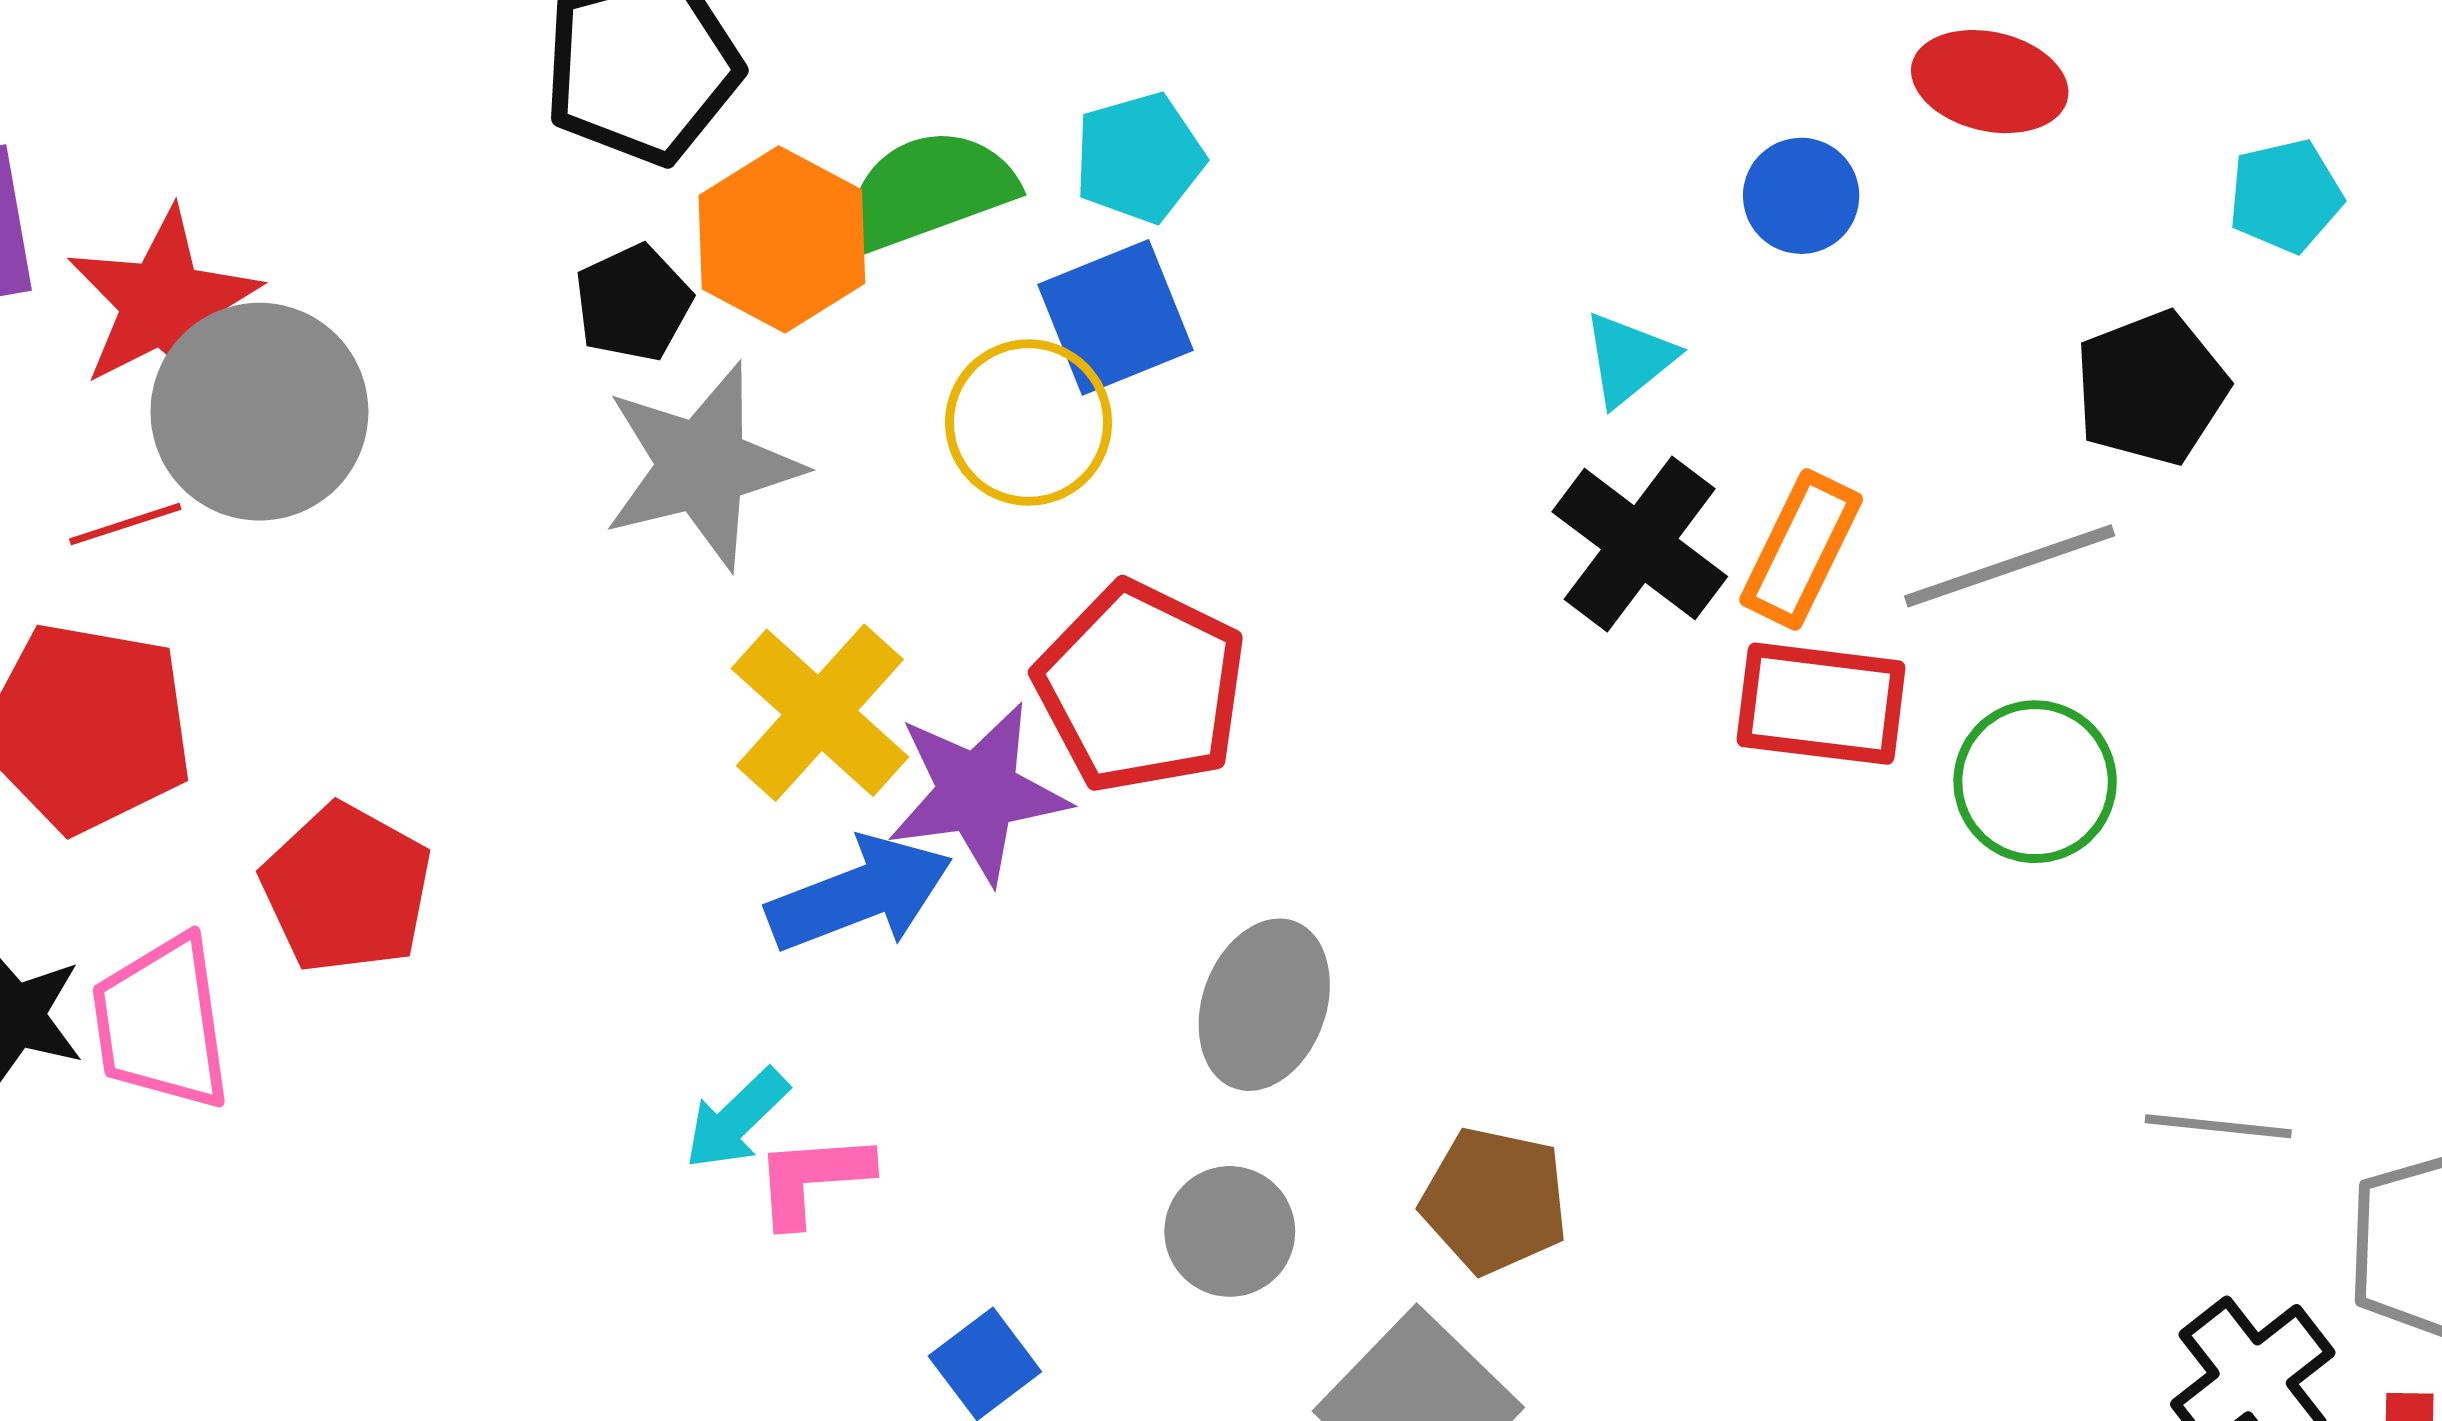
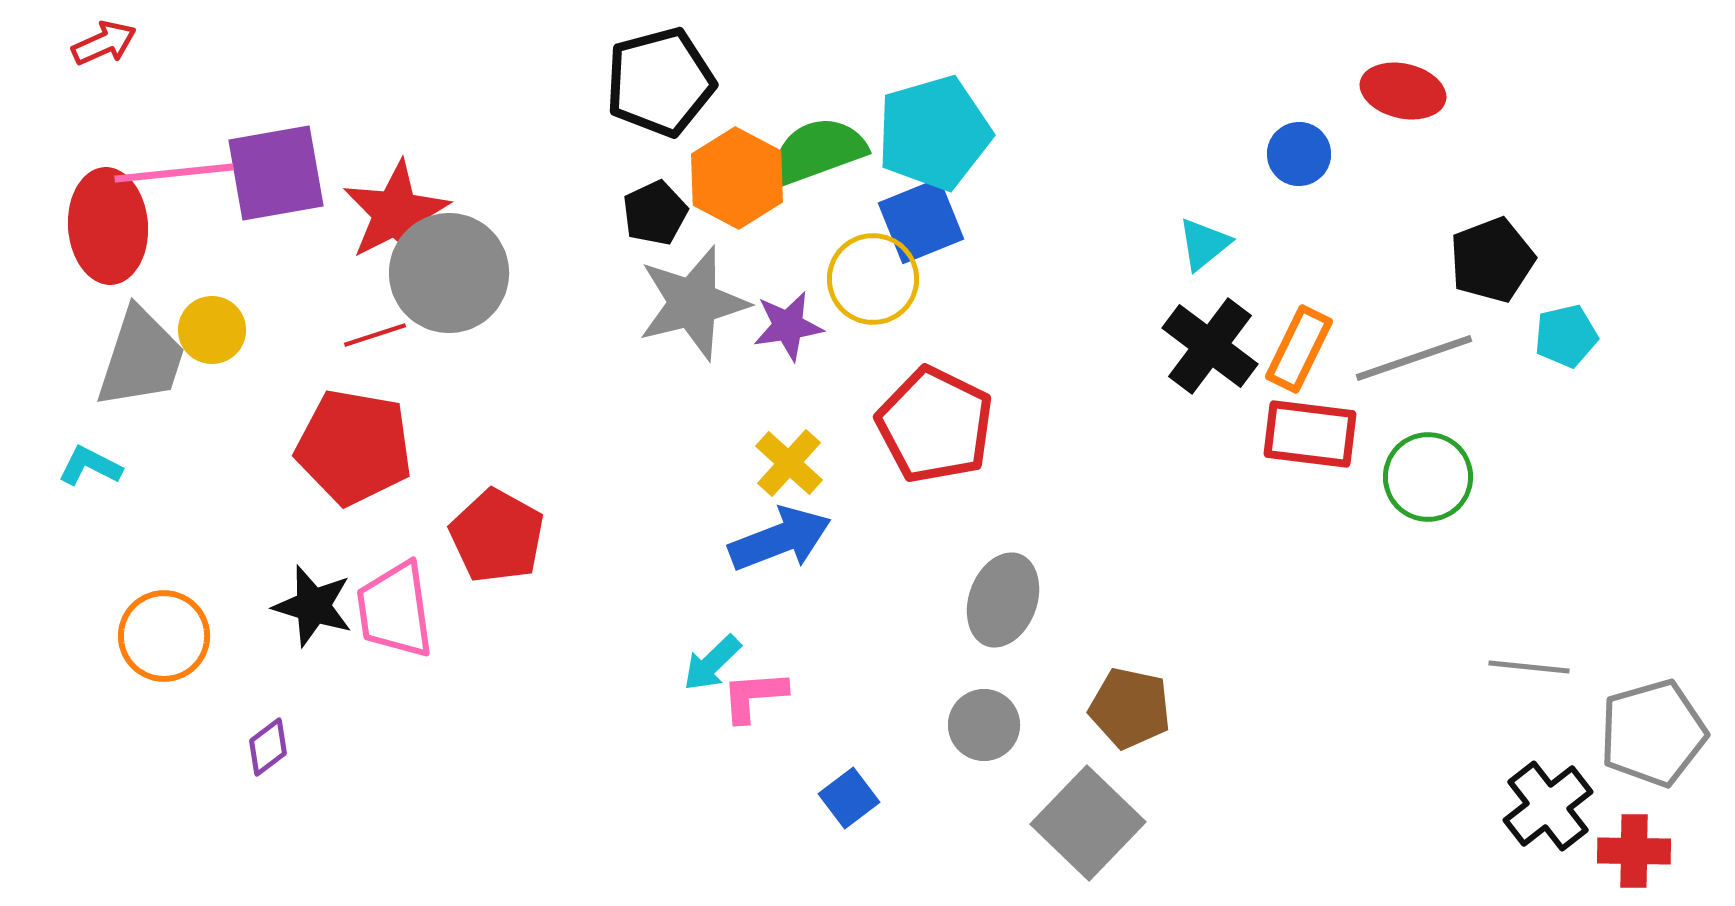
cyan pentagon: (1139, 158) -> (934, 133), size x1.6
cyan pentagon: (2285, 196) -> (1566, 336), moved
yellow cross: (820, 713) -> (789, 463), moved, size x0.7
purple star: (978, 793) -> (788, 326), moved, size x0.7

